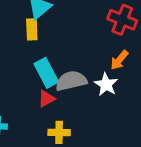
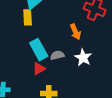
orange arrow: (119, 60) -> (75, 32), moved, turned -63
gray semicircle: (71, 81) -> (57, 55), size x0.6

